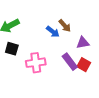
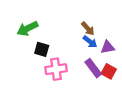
blue arrow: (53, 32) -> (90, 42), moved
black square: (12, 49) -> (42, 49), moved

